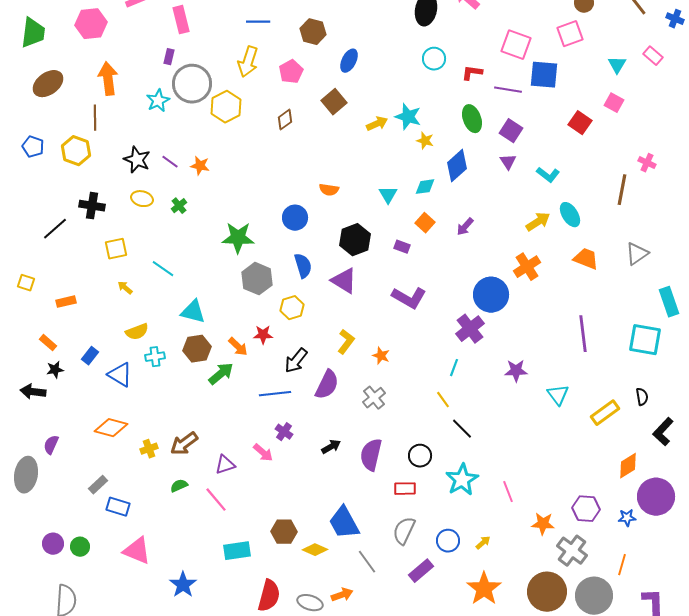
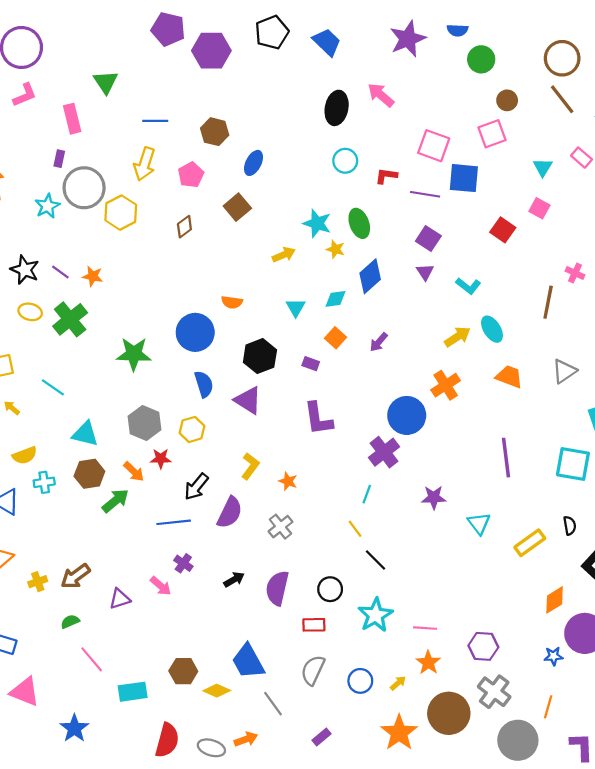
green ellipse: (472, 119) -> (359, 223), moved
yellow arrow: (377, 124) -> (284, 255), moved
green cross: (179, 206) -> (70, 319), size x2.0
blue circle: (295, 218) -> (195, 332), size x1.4
gray hexagon: (257, 279) -> (145, 423), moved
purple L-shape: (409, 298) -> (318, 419), turned 52
pink line: (508, 492) -> (425, 628), turned -65
pink line: (216, 500) -> (92, 659), moved
purple hexagon: (586, 509) -> (483, 646), moved
orange star: (543, 524) -> (428, 663), moved, turned 30
purple rectangle: (421, 571) -> (321, 737), moved, size x0.7
brown circle: (547, 592) -> (449, 713), moved

